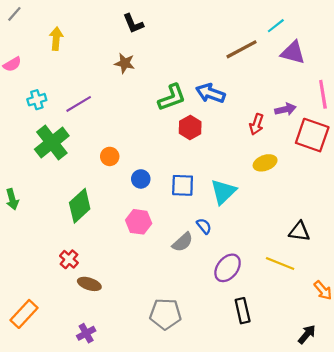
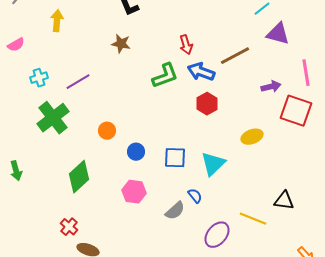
brown line: (241, 49) -> (235, 56), moved
red arrow: (256, 124) -> (186, 45), moved, turned -36
red hexagon: (190, 128) -> (207, 104), moved
yellow line: (280, 264) -> (253, 219), moved

